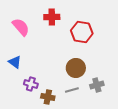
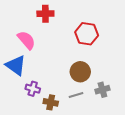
red cross: (52, 17) -> (45, 14), moved
pink semicircle: (21, 27) -> (26, 40), moved
blue triangle: (15, 62) -> (16, 65), size x1.5

